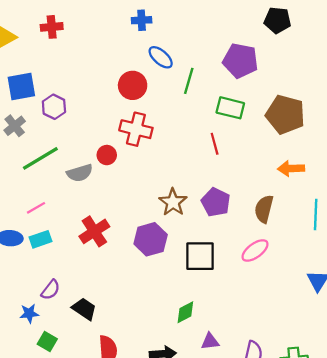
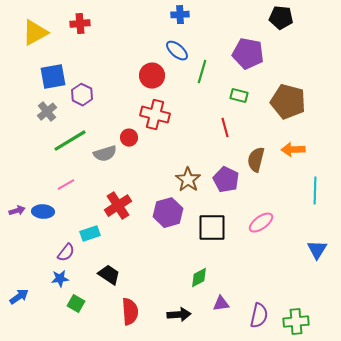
blue cross: (142, 20) -> (180, 15), moved
green rectangle: (230, 108) -> (239, 96), size x0.7
brown semicircle: (264, 209) -> (256, 160), moved
cyan rectangle: (40, 239) -> (90, 234), moved
purple semicircle: (51, 290) -> (66, 253), moved

